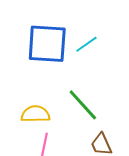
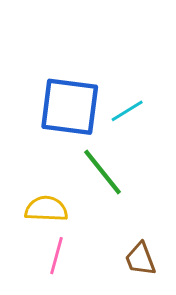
green line: (83, 105) -> (103, 172), moved

